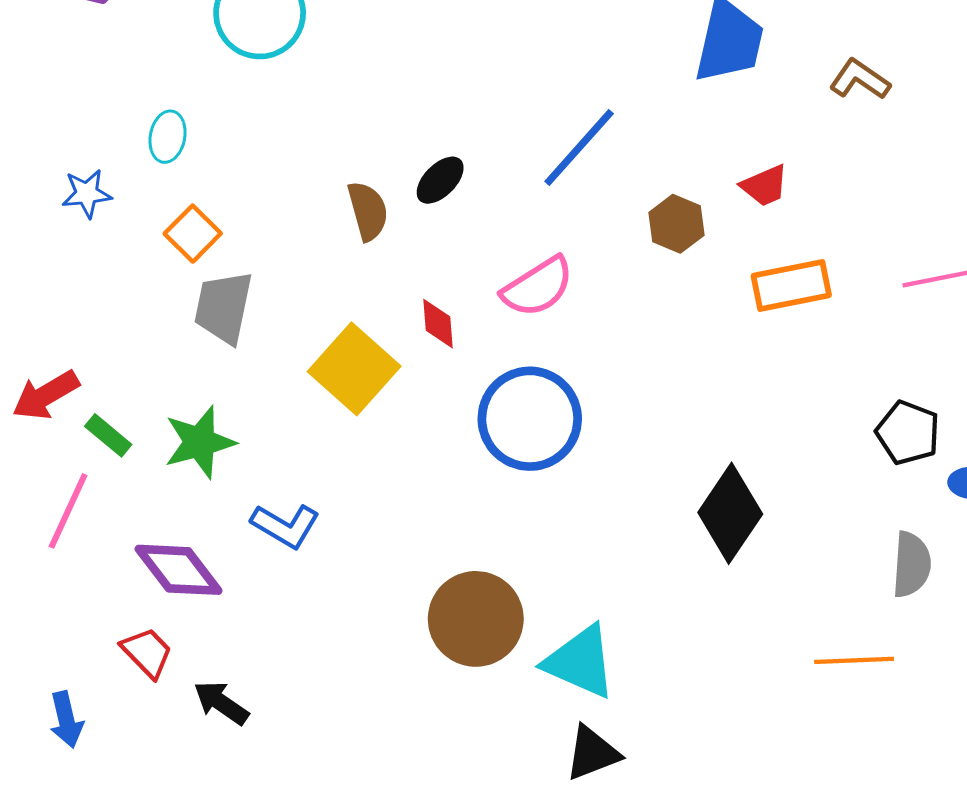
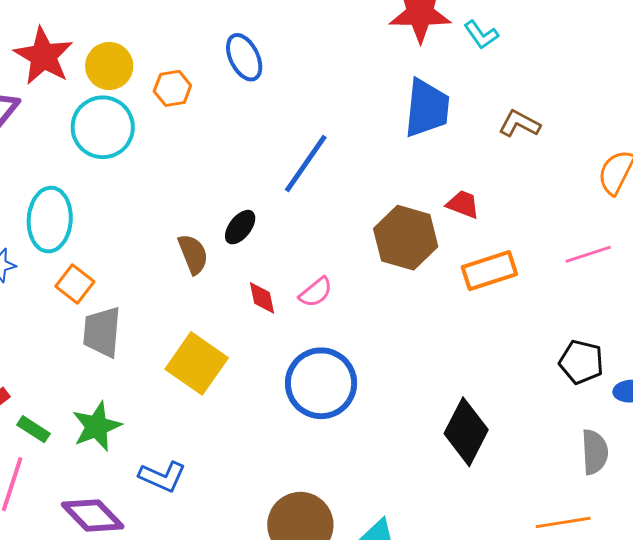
cyan ellipse: (168, 137) -> (50, 220), size x1.8
blue line: (579, 148) -> (306, 163), moved
red trapezoid: (765, 186) -> (463, 204), turned -129
brown hexagon: (676, 224) -> (406, 238), size x1.6
pink semicircle: (538, 287) -> (316, 292), size x0.7
red diamond: (438, 324) -> (262, 298), moved

